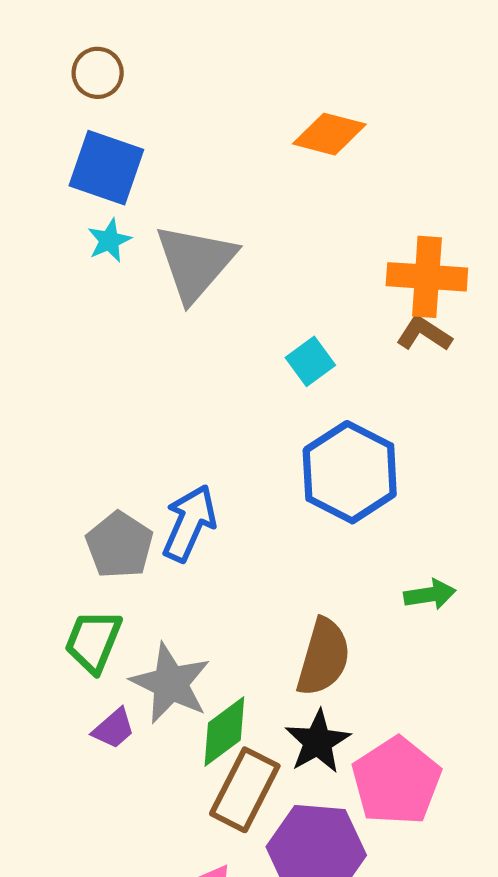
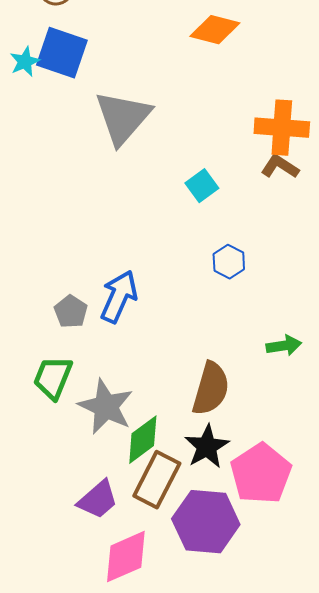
cyan star: (109, 240) -> (25, 62), moved
blue hexagon: (350, 472) -> (229, 262), size x0.5
gray pentagon: (119, 545) -> (71, 312), size x0.7
purple trapezoid: (114, 729) -> (98, 500), moved, size x1.4

